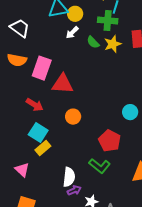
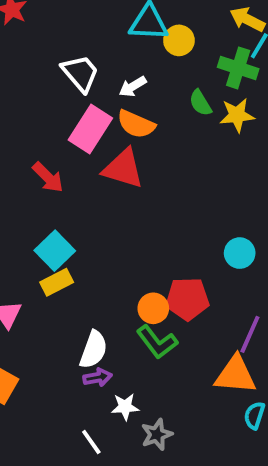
white trapezoid: (20, 28) -> (80, 73), moved
white arrow: (72, 33) -> (133, 87), moved
orange semicircle: (17, 60) -> (136, 124), moved
red arrow: (35, 105) -> (48, 177), moved
orange circle: (73, 117) -> (153, 308), moved
red pentagon: (110, 141) -> (187, 299), turned 30

